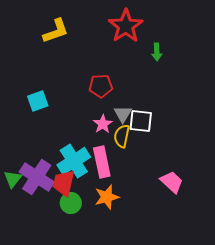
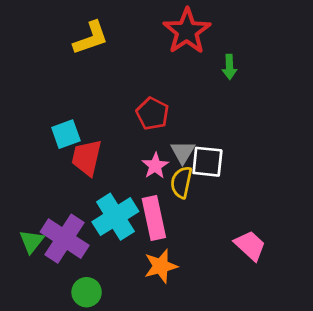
red pentagon: (101, 86) -> (153, 114), turned 30
red trapezoid: (64, 183) -> (87, 158), moved
green circle: (71, 203) -> (87, 292), moved

